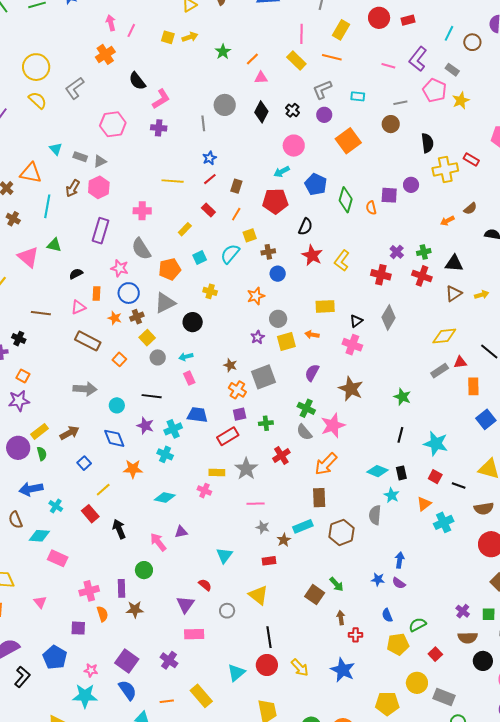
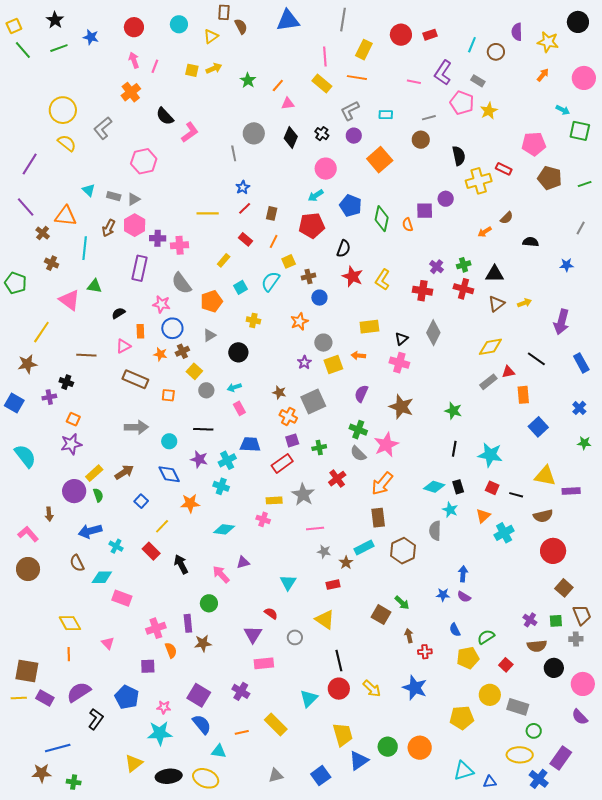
purple cross: (159, 128) -> (158, 238), moved
gray triangle: (165, 303) -> (209, 335), size x0.6
orange square: (119, 359) -> (168, 395), turned -32

